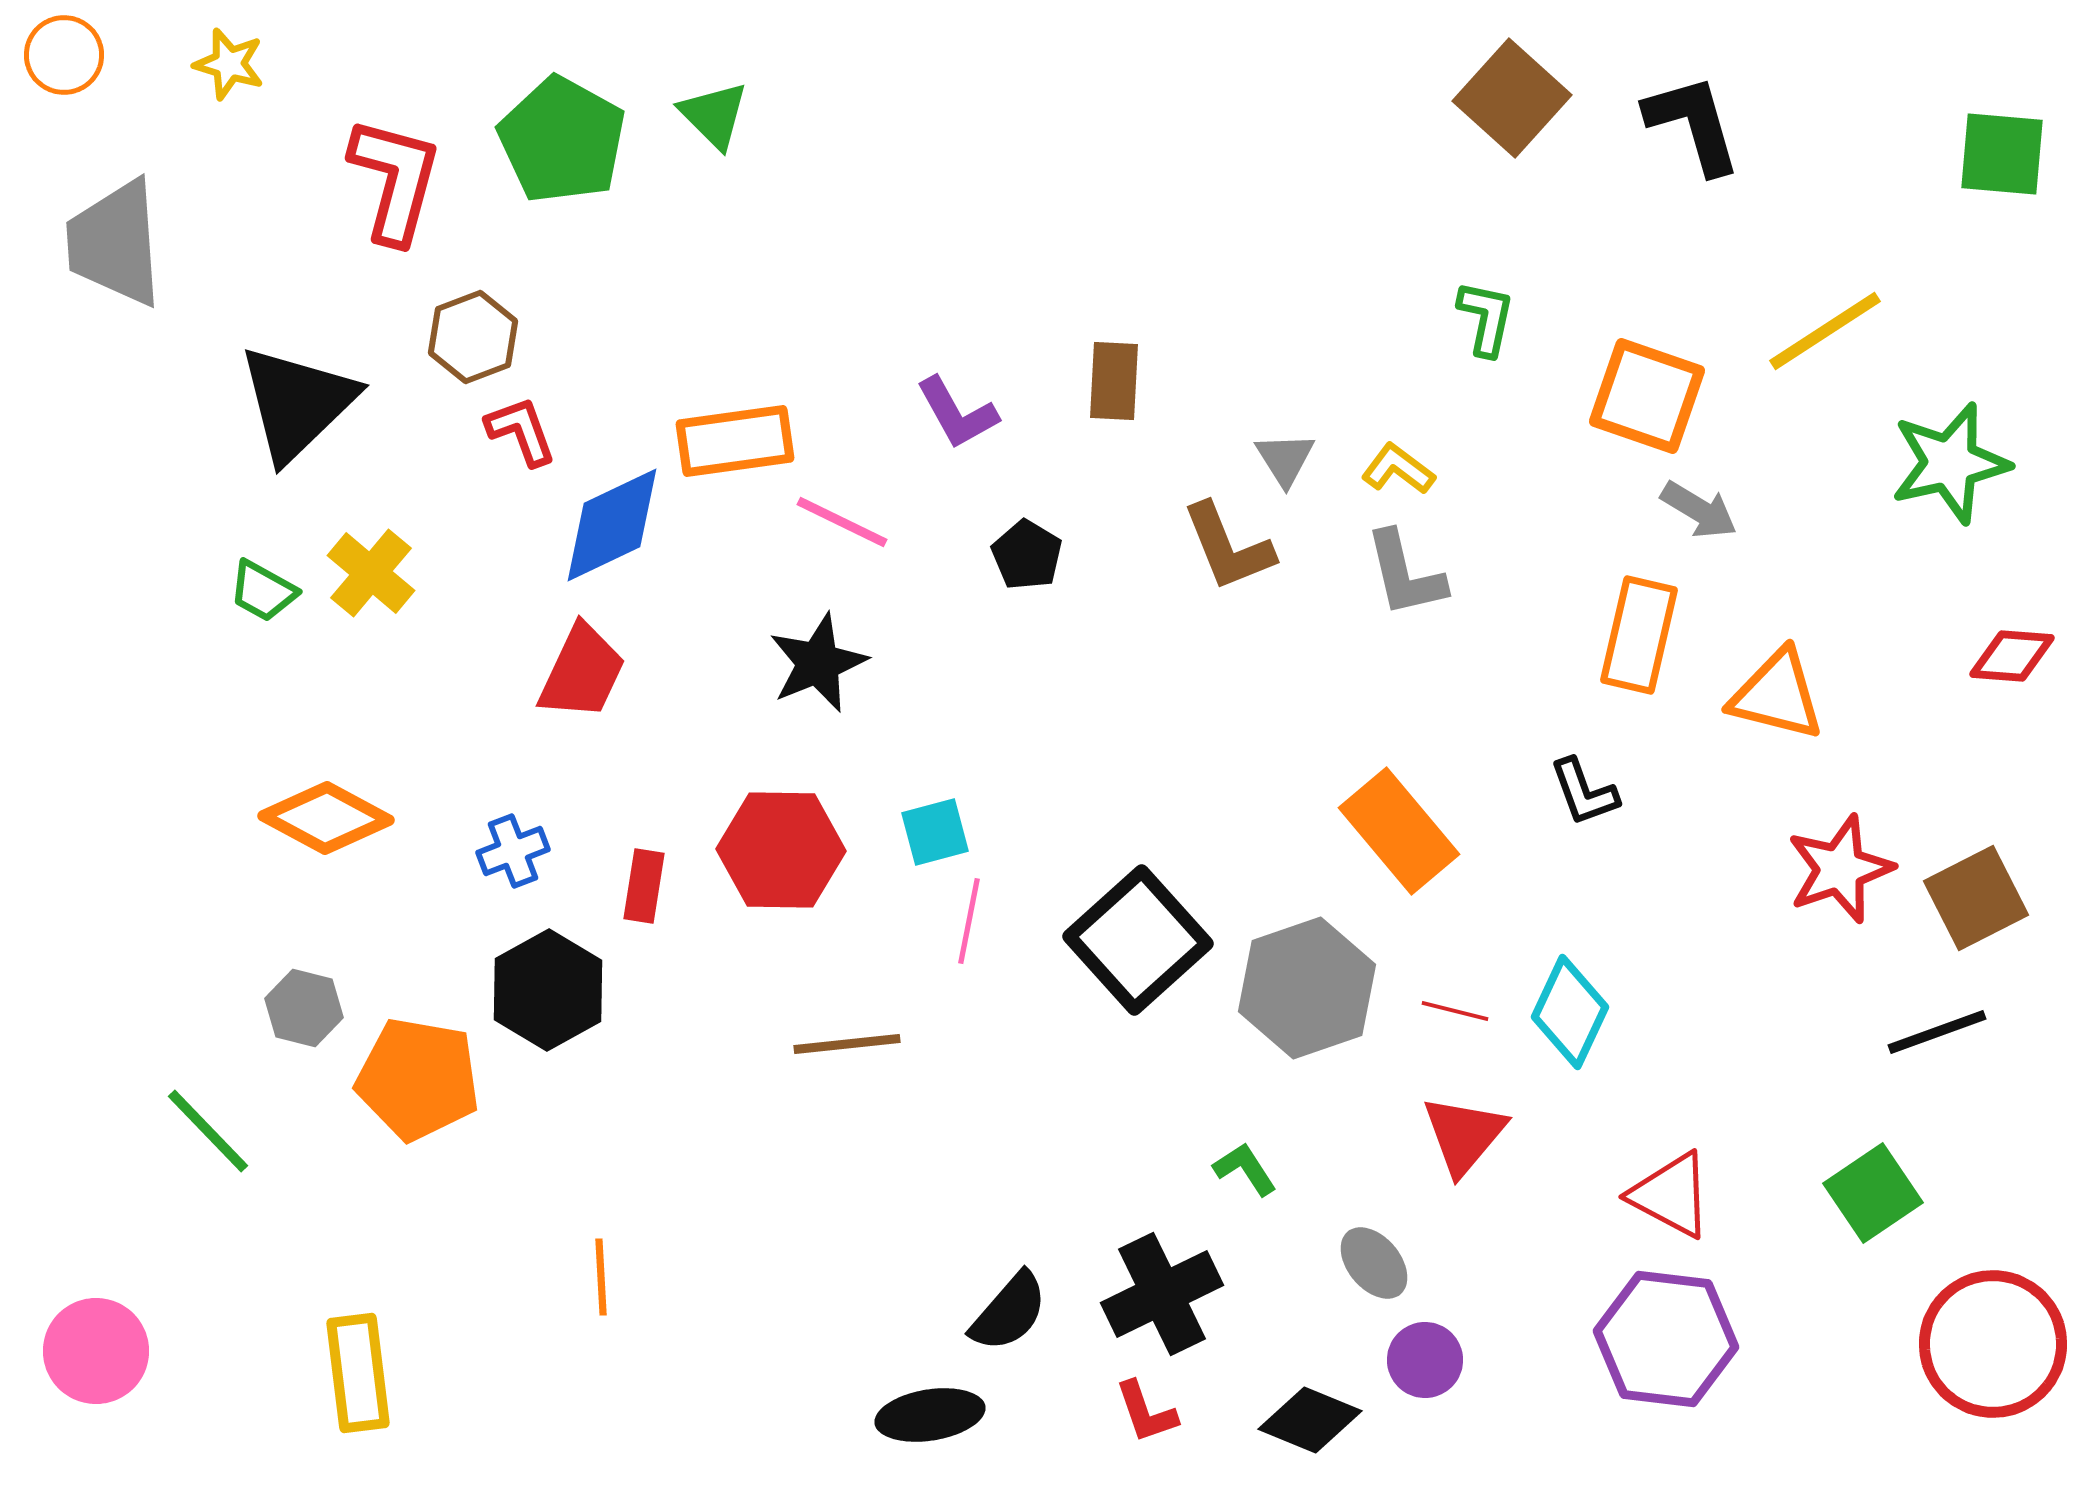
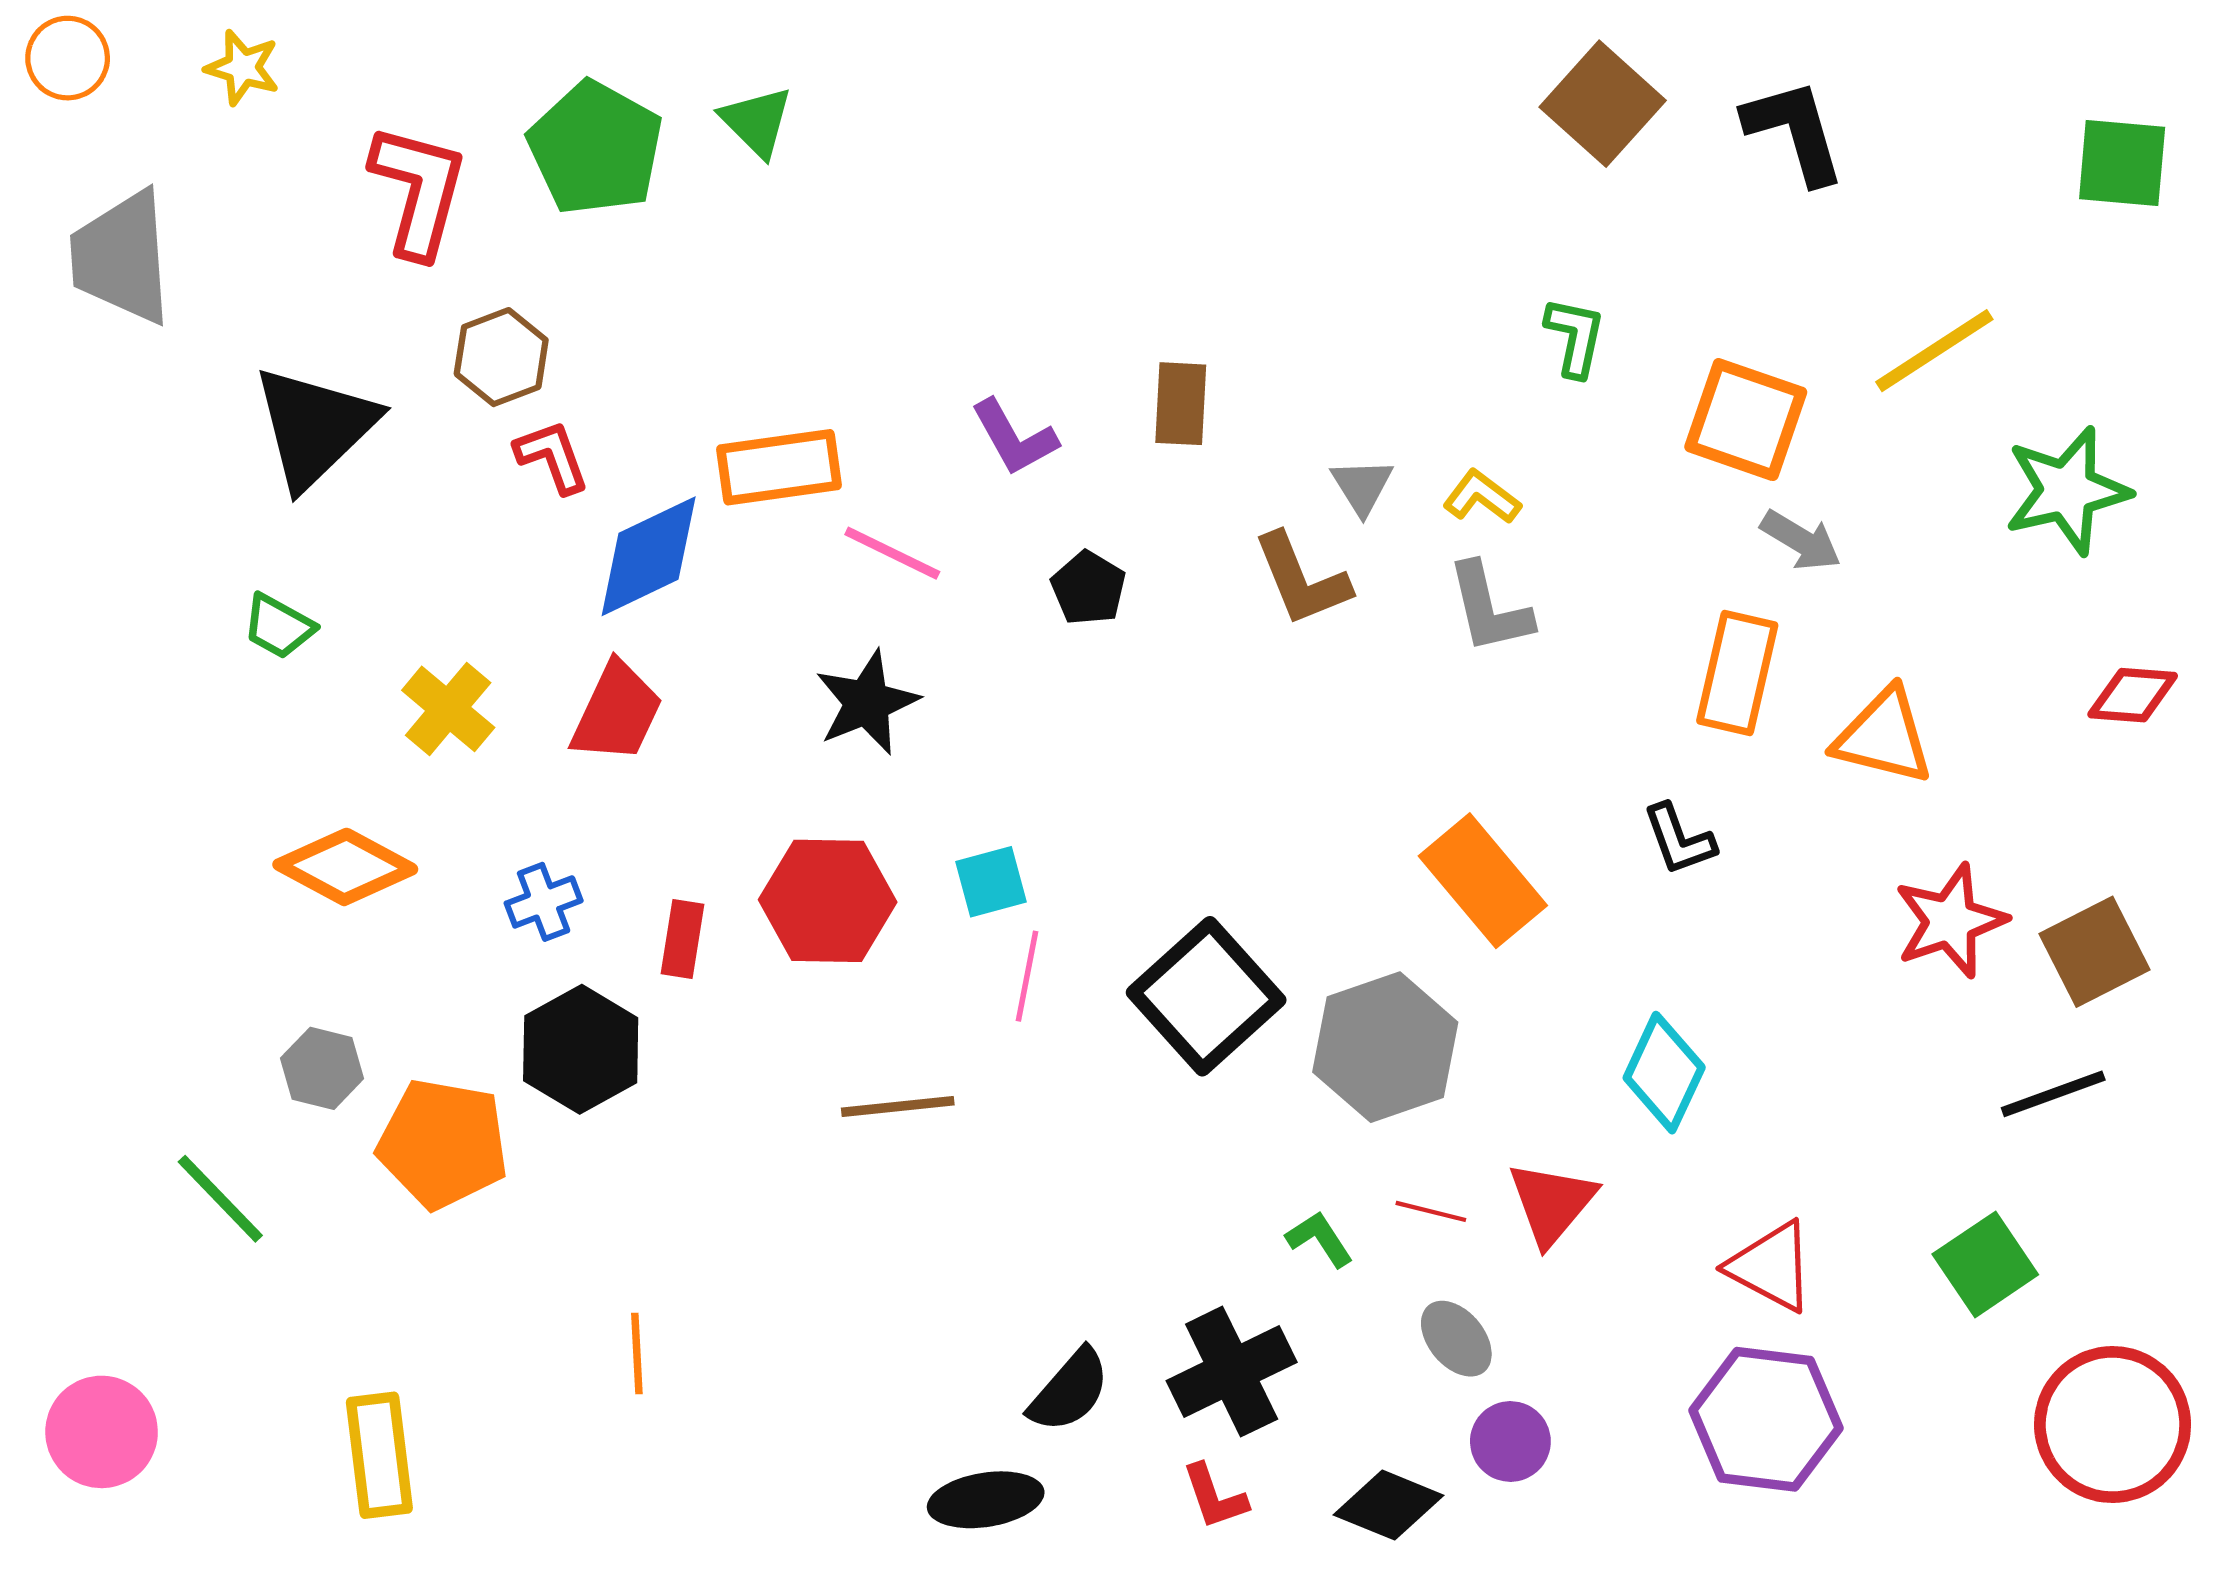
yellow cross: (371, 573) -> (448, 709), moved
red line: (1455, 1011) -> (1431, 1211), moved

